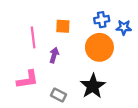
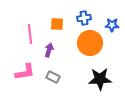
blue cross: (102, 20) -> (84, 18), moved
black star: (93, 86) -> (100, 79), moved, turned 30
gray rectangle: (58, 95) -> (53, 77), moved

